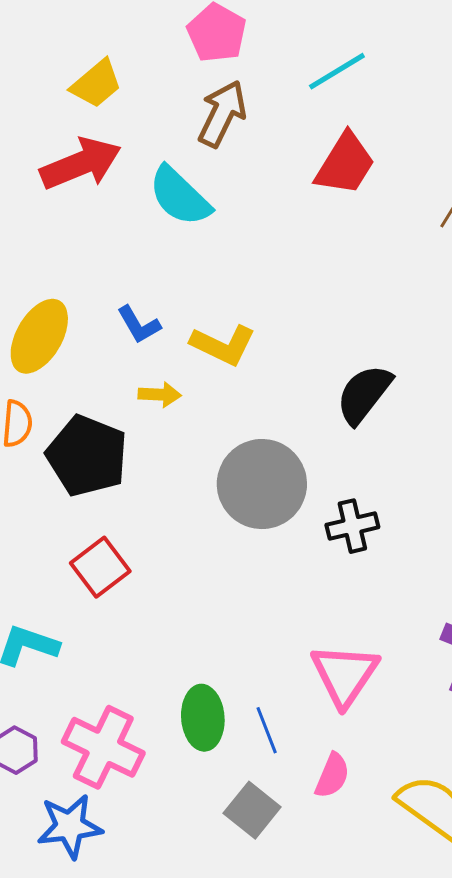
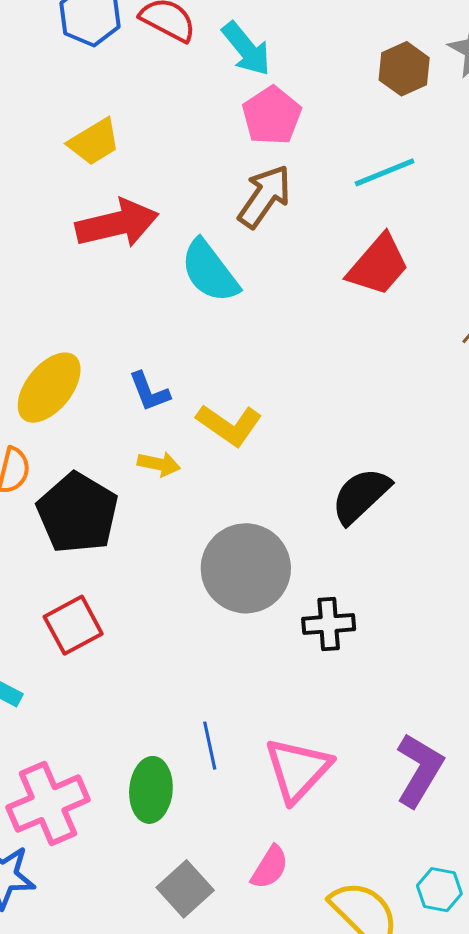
yellow trapezoid: (96, 84) -> (94, 142), moved
blue line: (267, 730) -> (210, 746), moved
pink cross: (103, 747) -> (48, 804), turned 32

